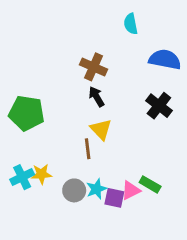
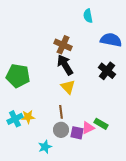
black arrow: (96, 97) -> (65, 65), size x1.5
brown line: (88, 149) -> (61, 112), moved
cyan star: (96, 189) -> (45, 147), moved
gray circle: (74, 190) -> (61, 130), moved

